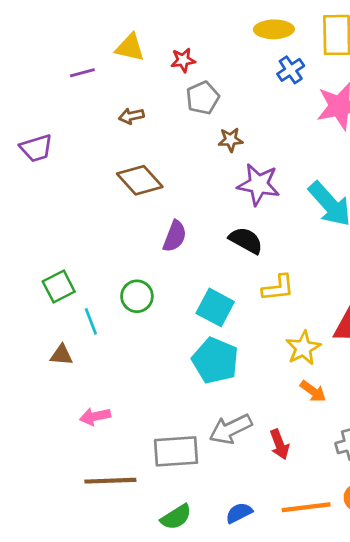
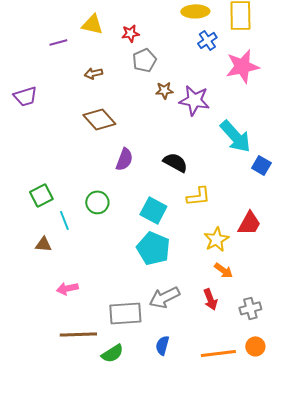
purple star: (259, 184) -> (194, 100), moved
red arrow: (279, 444) -> (210, 299), moved
blue semicircle: (239, 513) -> (162, 345), moved, turned -48
green semicircle: (176, 517) -> (112, 353), moved

